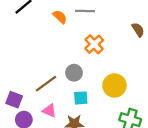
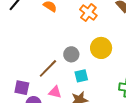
orange cross: (94, 44) -> (88, 13), moved
yellow circle: (114, 86) -> (101, 48), moved

